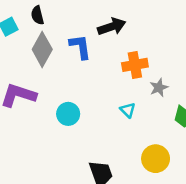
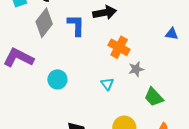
orange cross: (135, 65) -> (119, 47), turned 30

